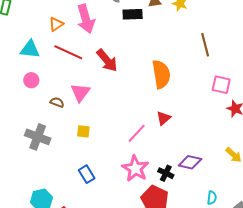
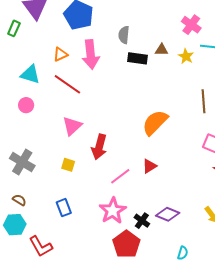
red arrow: (107, 60) -> (99, 147), moved, turned 45
orange semicircle: (161, 74) -> (155, 122), turned -136
brown semicircle: (57, 102) -> (19, 200), moved

